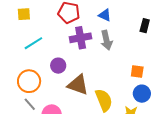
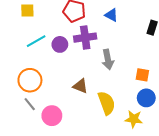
gray arrow: (107, 40) -> (108, 60), moved
purple circle: (58, 66) -> (60, 44), moved
brown triangle: (78, 85) -> (80, 86), size x0.7

